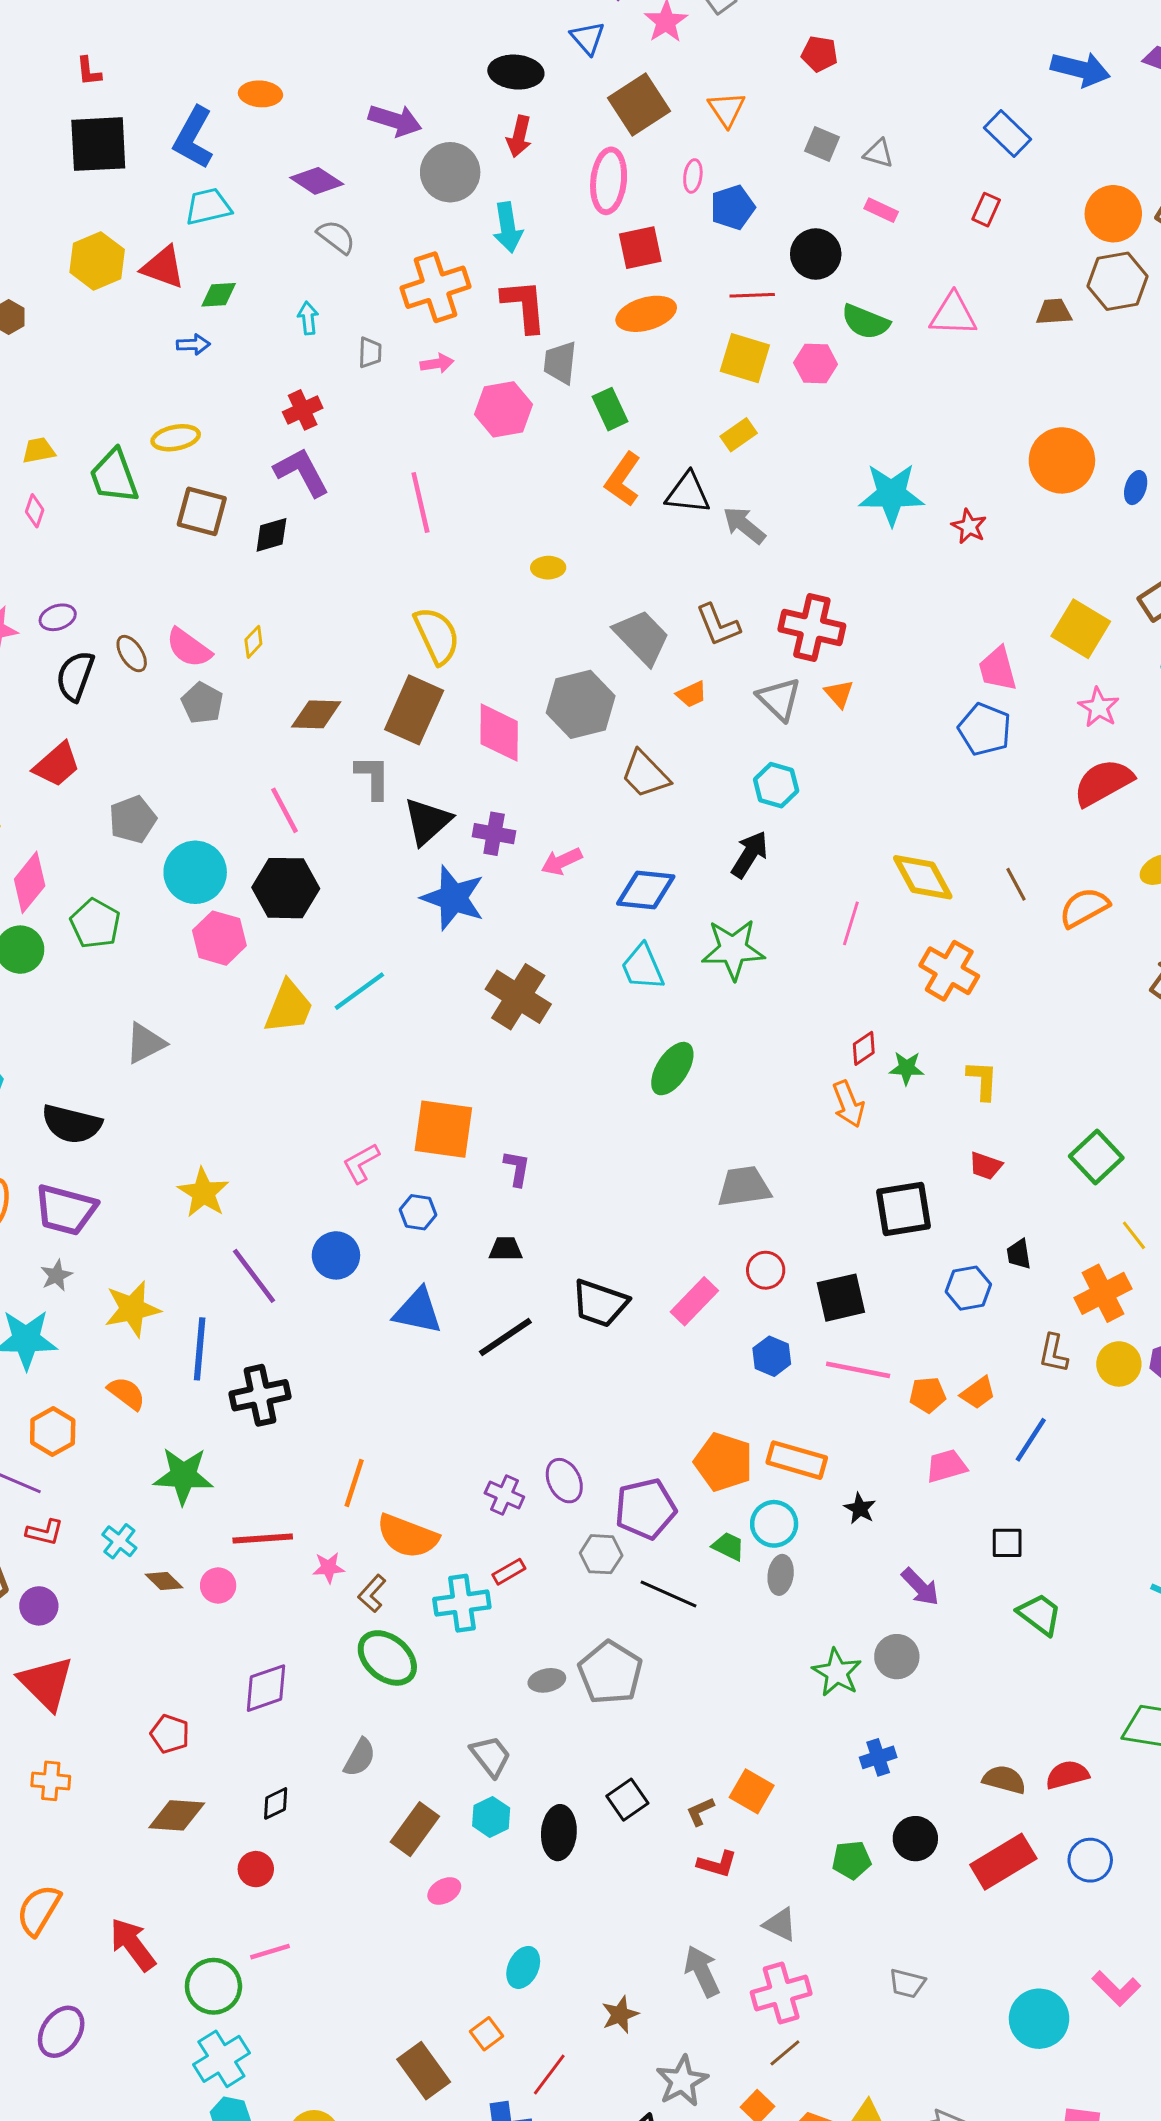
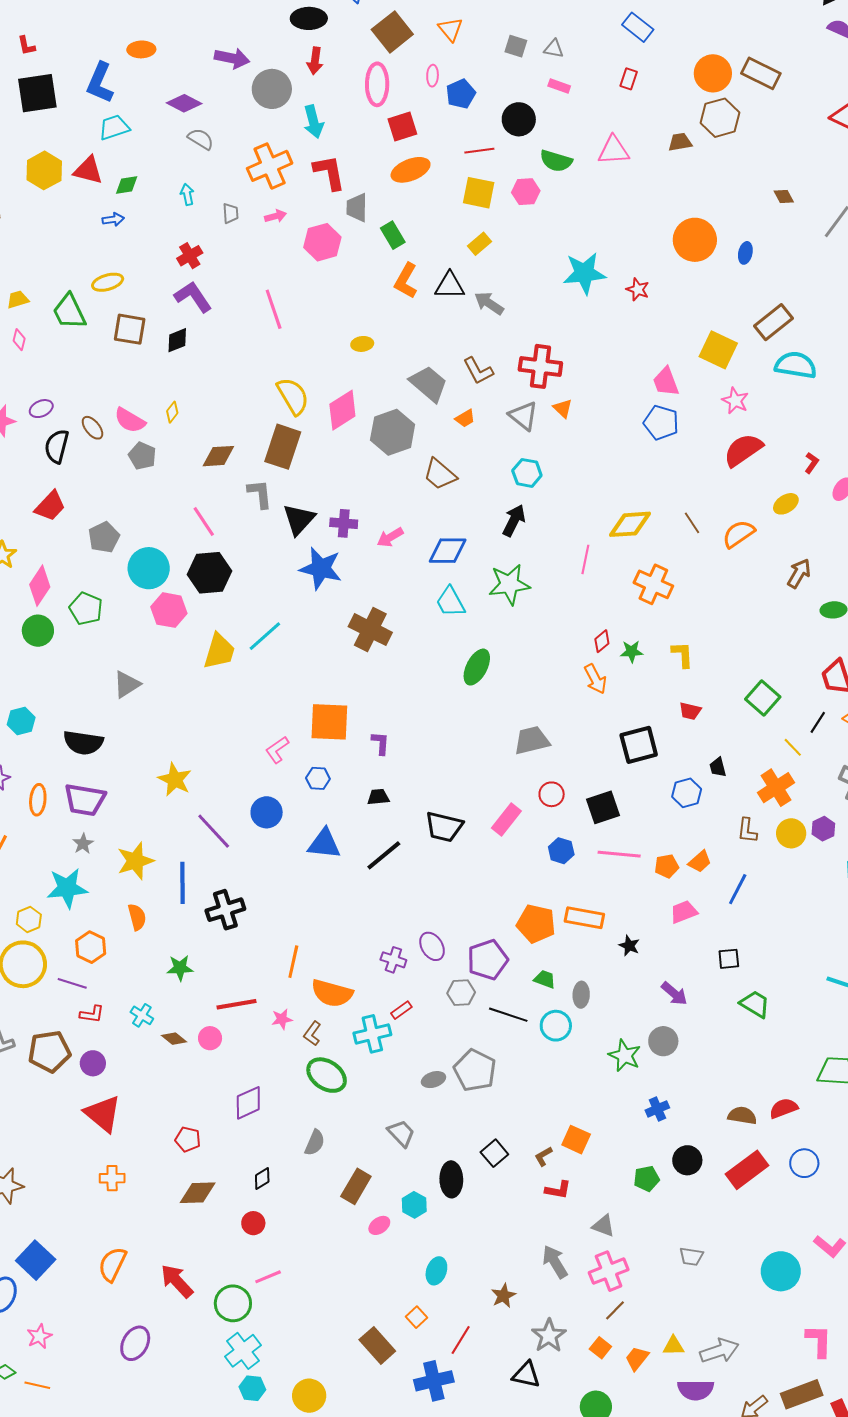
pink diamond: (499, 733) -> (342, 410), moved, turned 63
yellow diamond: (923, 877) -> (630, 524), turned -60
orange semicircle: (127, 1393) -> (137, 917), turned 44
green star: (183, 1476) -> (180, 968), size x0.7
cyan circle: (774, 1524) -> (556, 1026), moved
cyan hexagon: (491, 1817) -> (414, 1205), moved

